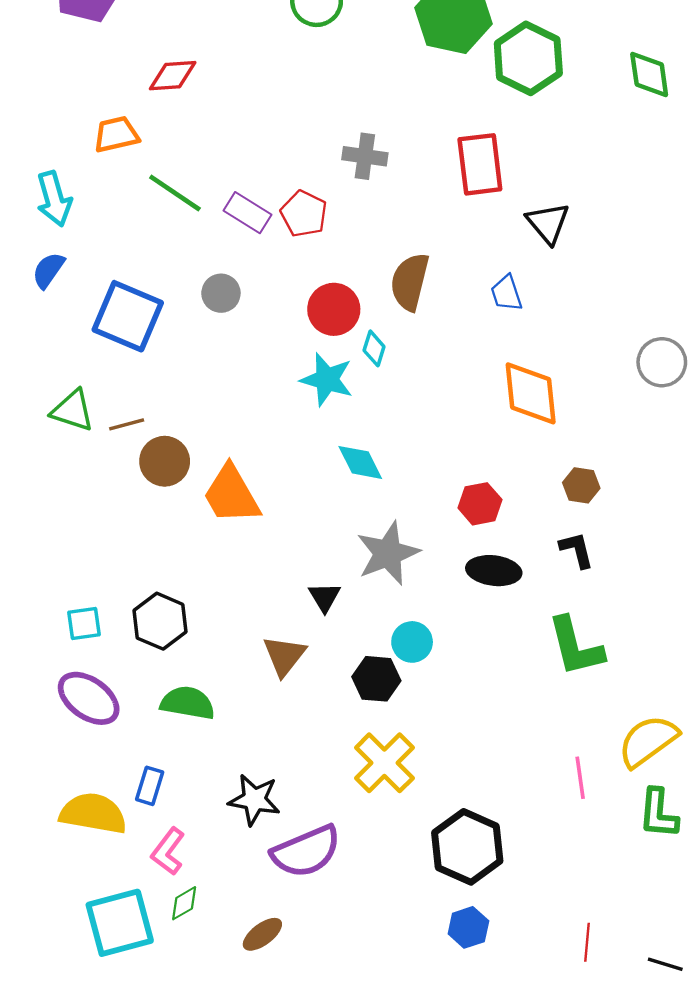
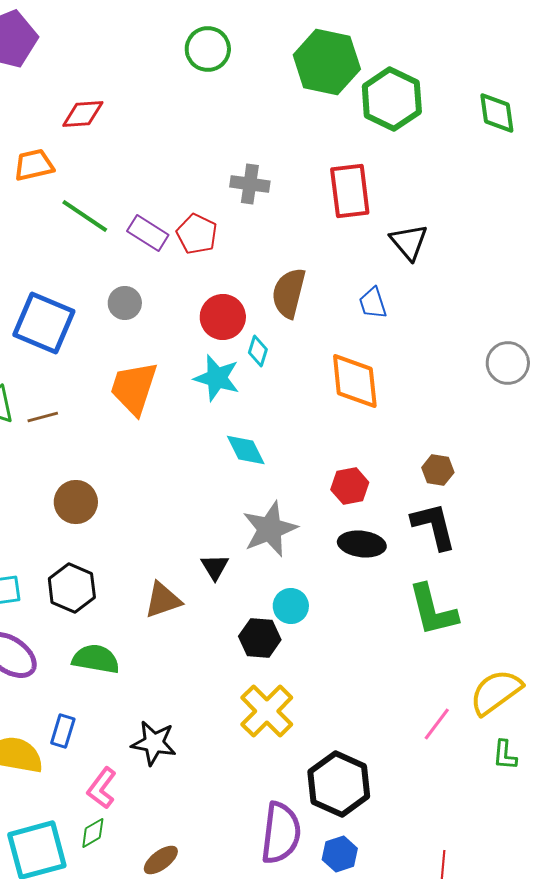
orange diamond: (531, 393) -> (355, 381), moved
brown circle: (165, 461) -> (76, 502), moved
orange trapezoid: (231, 495) -> (134, 388), moved, turned 48
black L-shape: (577, 550) -> (434, 526), size x1.5
brown triangle: (284, 656) -> (163, 600), moved, turned 33
pink line: (580, 778) -> (437, 724), turned 45
green L-shape: (658, 813) -> (505, 755), size x0.7
pink L-shape: (168, 851) -> (102, 788), moved
purple semicircle: (306, 851) -> (281, 833), moved, turned -60

